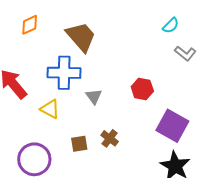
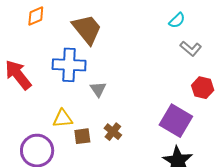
red hexagon: (142, 89) -> (203, 88), moved
yellow triangle: (50, 109) -> (63, 119), moved, turned -35

